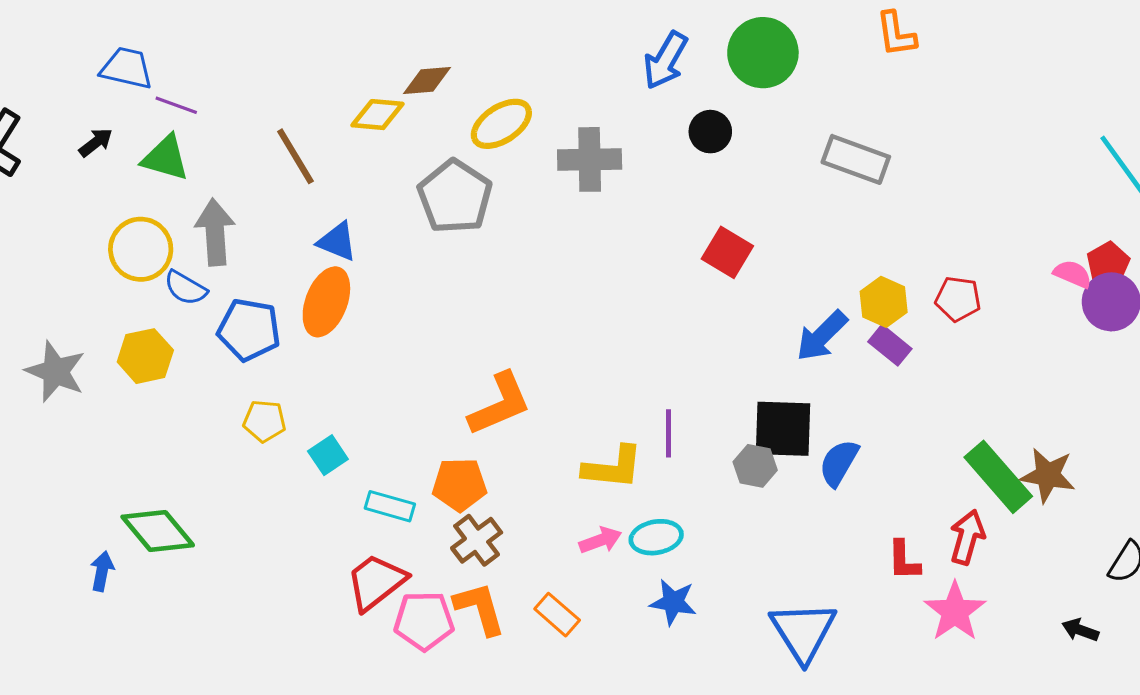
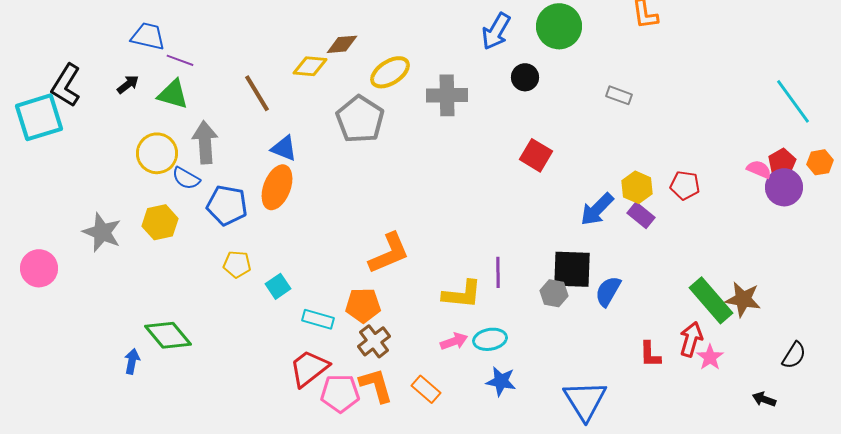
gray rectangle: (856, 159) -> (619, 95), size x0.6
pink star: (955, 611) -> (710, 357), moved, size x0.7

